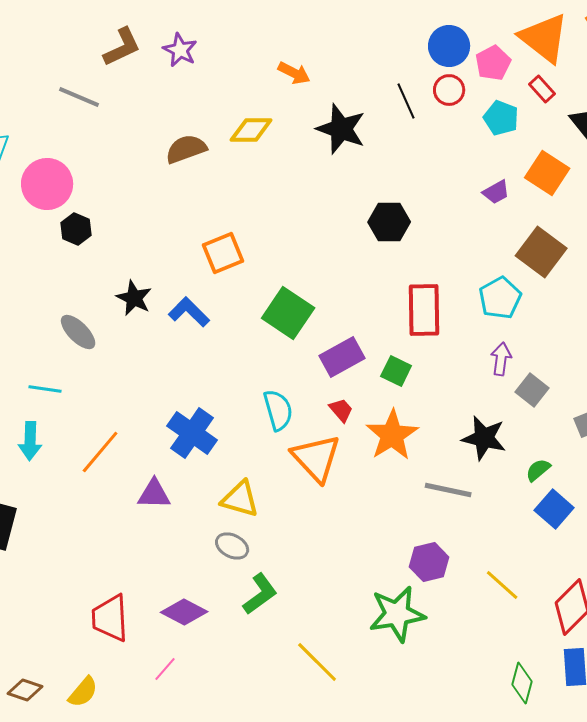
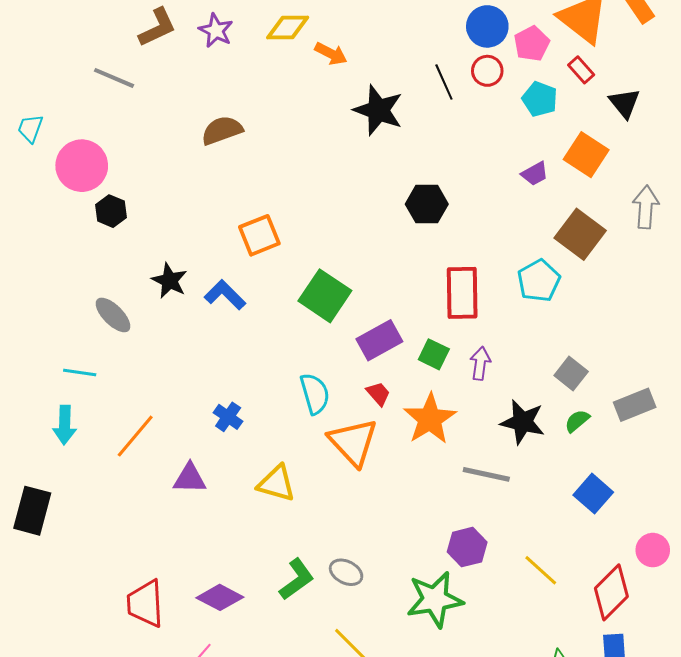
yellow diamond: (251, 130) -> (288, 27), moved
purple arrow: (501, 359) -> (480, 363), moved
blue cross: (192, 433) -> (228, 417), size x0.6
green semicircle: (538, 470) -> (577, 421), moved
gray ellipse: (232, 546) -> (346, 572), moved

